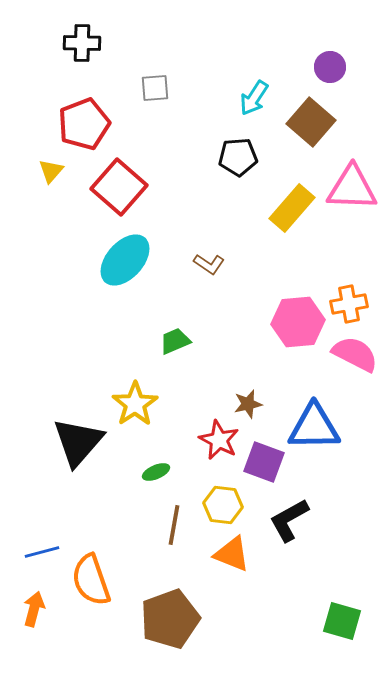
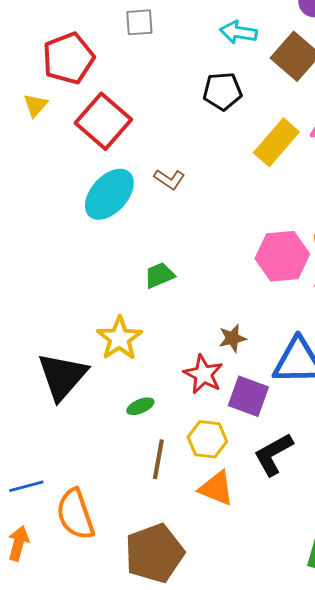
cyan arrow: (254, 98) -> (238, 32), turned 66
brown L-shape: (209, 264) -> (169, 179), moved

